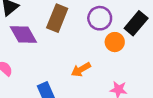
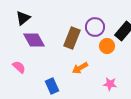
brown rectangle: (57, 18) -> (72, 38), moved

